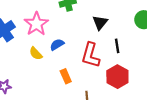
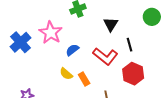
yellow semicircle: (36, 53) -> (66, 74), moved
red L-shape: (91, 55) -> (105, 56), turned -60

